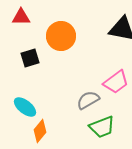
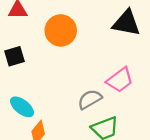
black square: (30, 58) -> (14, 56), moved

